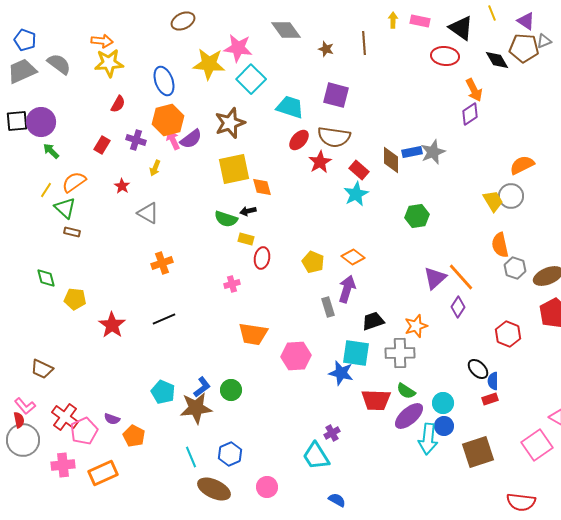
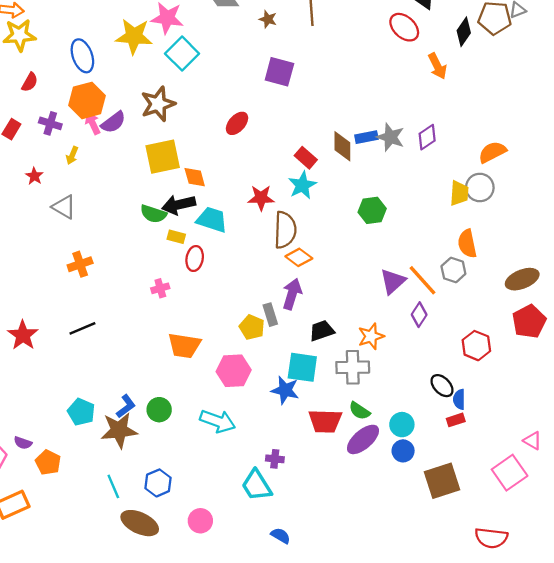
red ellipse: (445, 56) -> (404, 27), turned 36
black diamond: (497, 60) -> (464, 32), turned 65
cyan trapezoid: (290, 107) -> (212, 220), moved
purple diamond: (470, 114) -> (427, 137), moved
brown semicircle: (334, 137) -> (285, 230), moved, turned -96
gray star: (433, 152) -> (390, 137), turned -30
red star: (320, 162) -> (261, 198), moved, turned 30
yellow trapezoid: (493, 201) -> (459, 193), turned 35
black arrow: (248, 211) -> (179, 205), size x1.8
yellow pentagon: (313, 262) -> (252, 327), moved
gray hexagon: (515, 268) -> (453, 270), moved
purple cross: (332, 433) -> (275, 459), turned 35
cyan arrow: (428, 439) -> (218, 421), moved, turned -76

